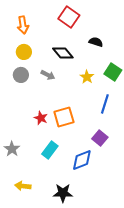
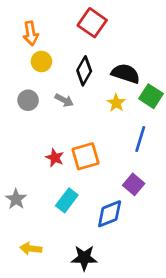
black semicircle: (96, 42) -> (126, 73), moved, size x1.5
yellow circle: (24, 52) -> (41, 61), moved
black diamond: (63, 53) -> (84, 71), turned 70

